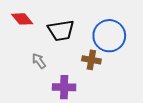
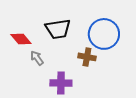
red diamond: (22, 19) -> (21, 39), moved

